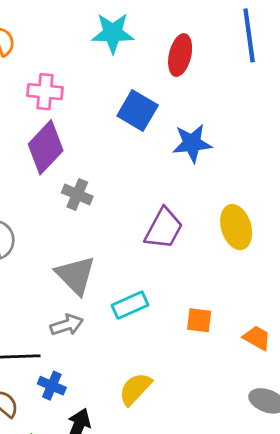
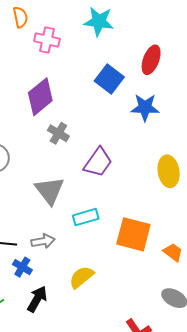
red ellipse: (180, 55) -> (151, 60), moved
pink cross: (45, 92) -> (47, 40), moved
purple trapezoid: (164, 228) -> (98, 162), moved
orange square: (199, 320) -> (133, 234), size x1.8
gray arrow: (67, 325) -> (43, 241), moved

